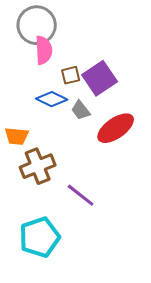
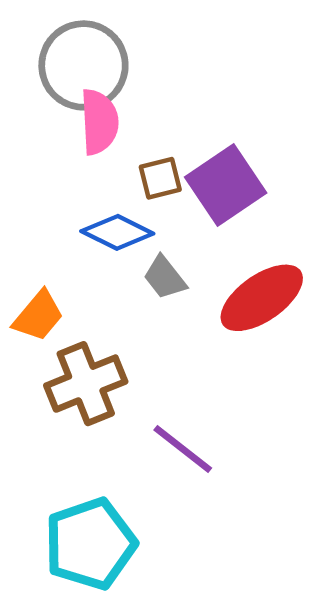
gray trapezoid: (81, 110) -> (165, 278), moved
orange trapezoid: (17, 136) -> (38, 316), turned -55

